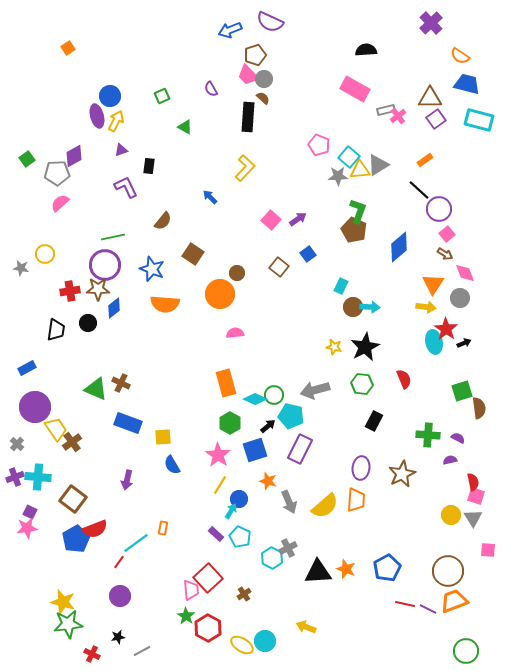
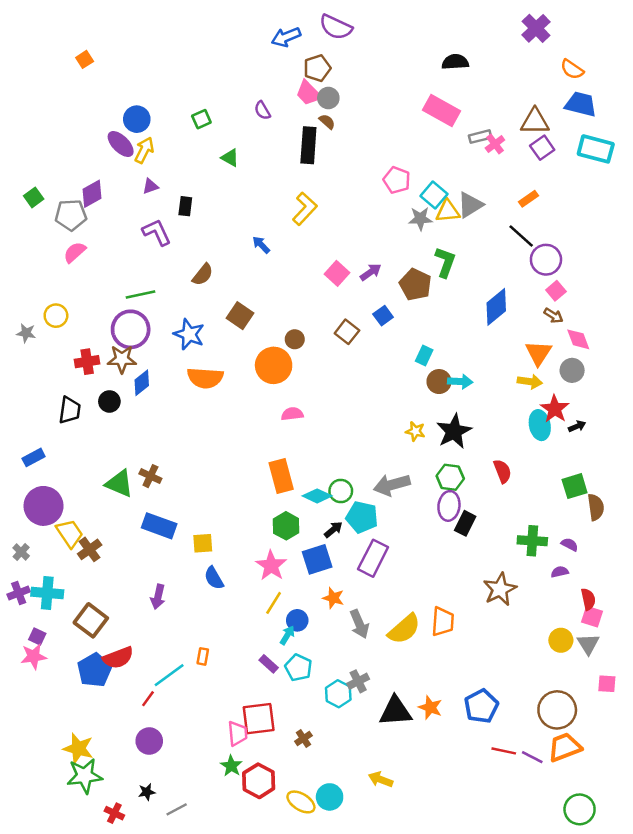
purple ellipse: (97, 116) -> (121, 144), turned -30
brown pentagon: (354, 230) -> (415, 285), moved
purple ellipse: (361, 468) -> (449, 506), moved
red square: (208, 578) -> (259, 719), turned 36

